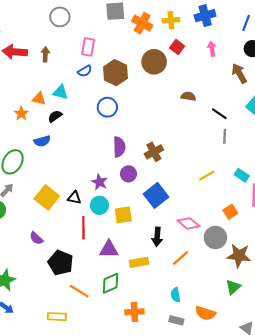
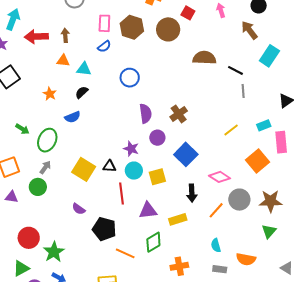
brown hexagon: (115, 73) -> (132, 27), moved
brown semicircle: (188, 96) -> (204, 58), size x1.6
orange triangle: (39, 99) -> (63, 61), moved
cyan rectangle: (242, 175) -> (264, 125), turned -48
orange square: (230, 212) -> (257, 161), size x1.6
gray circle: (215, 237) -> (239, 200), moved

